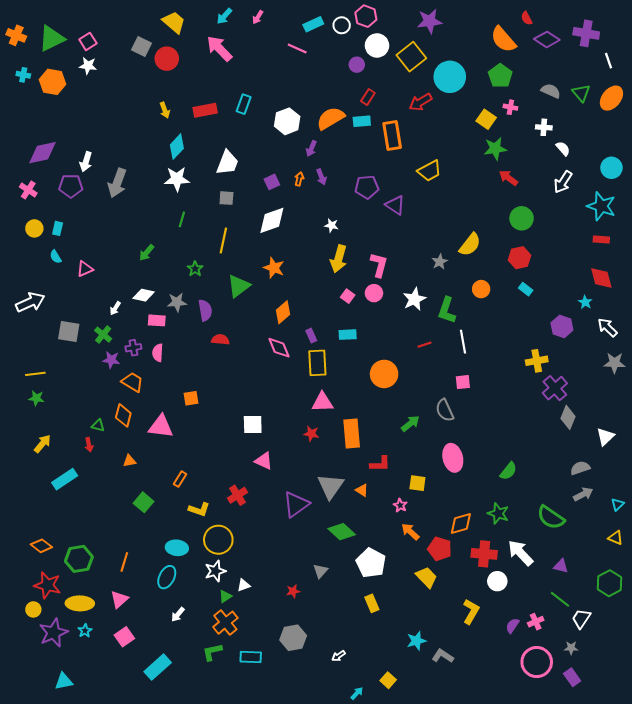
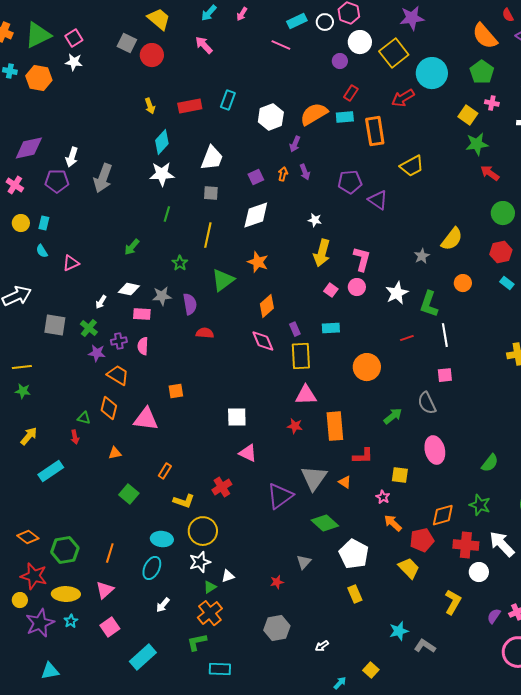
pink arrow: (219, 49) -> (204, 45), size x0.7
red pentagon: (440, 549) -> (422, 540), turned -30
cyan rectangle: (251, 657) -> (220, 669), moved

